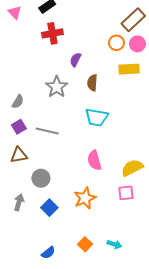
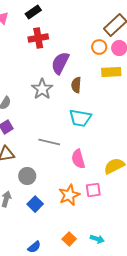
purple semicircle: (76, 60) -> (60, 63), size x1.6
gray line: (47, 131) -> (49, 142), moved
pink square: (126, 193) -> (93, 190), moved

